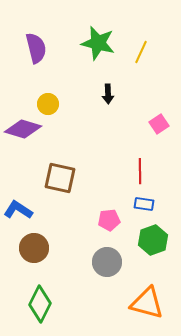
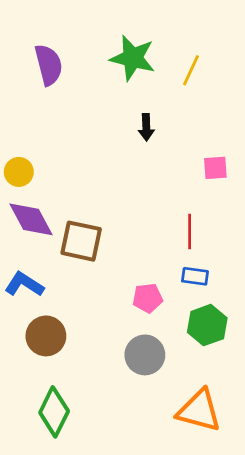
yellow circle: (48, 104) -> (19, 172), moved
pink square: (159, 124) -> (215, 168), turned 30
purple diamond: (23, 129) -> (31, 219), moved, turned 45

